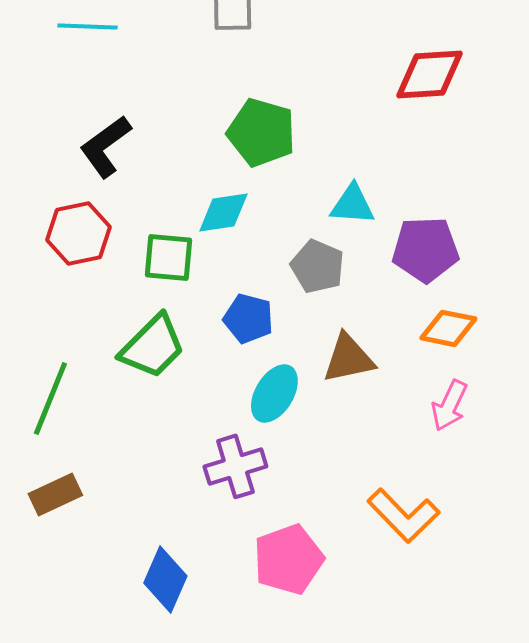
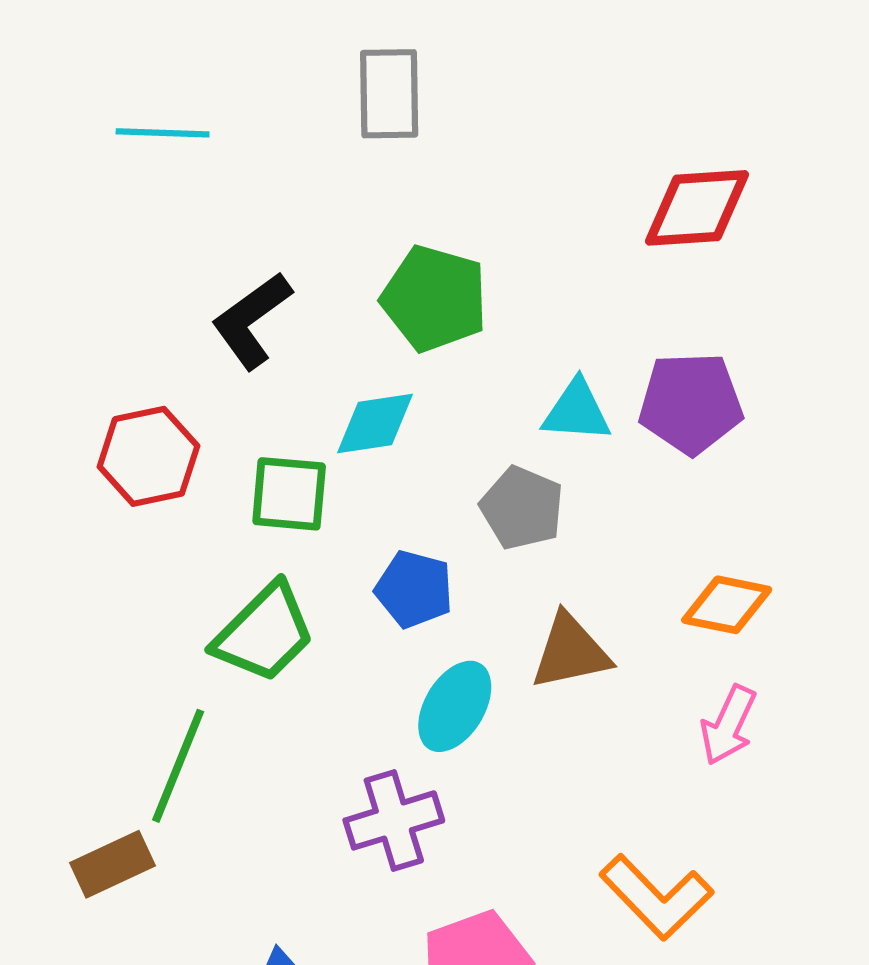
black L-shape: (105, 146) -> (252, 320), moved
purple pentagon: (425, 249) -> (691, 403), moved
green line: (50, 398) -> (178, 766), moved

